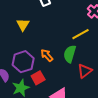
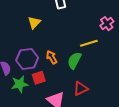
red triangle: (85, 71) -> (81, 89), moved

